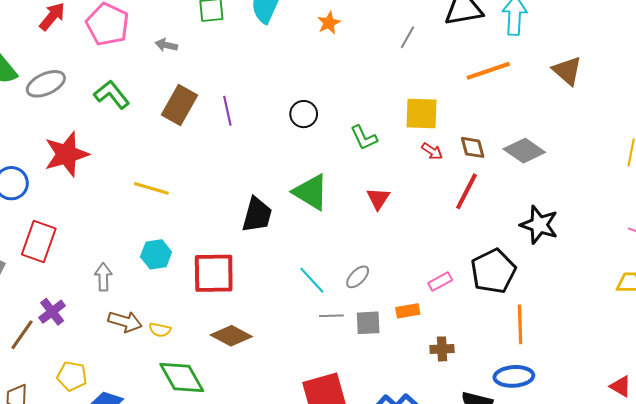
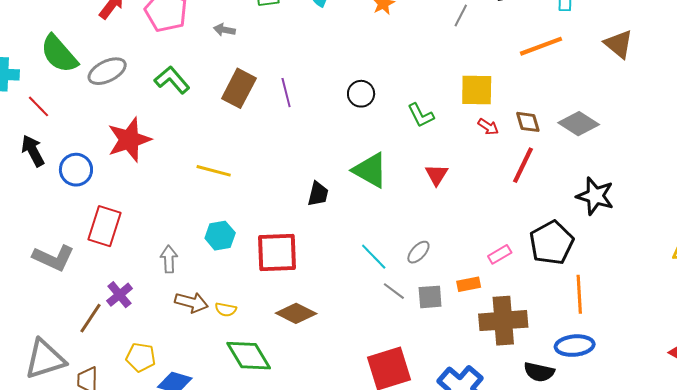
black trapezoid: (257, 215) -> (318, 194), size x0.7
gray line: (331, 316) -> (394, 291), turned 40
brown cross: (442, 349) -> (503, 321), size x2.0

